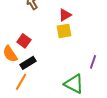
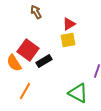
red square: (24, 41) -> (28, 50), size x1.5
black rectangle: (28, 63) -> (44, 61), moved

